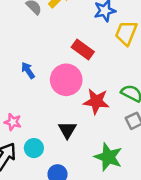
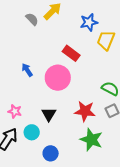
red star: (96, 101) -> (85, 111), moved
black triangle: (67, 130) -> (49, 114), moved

